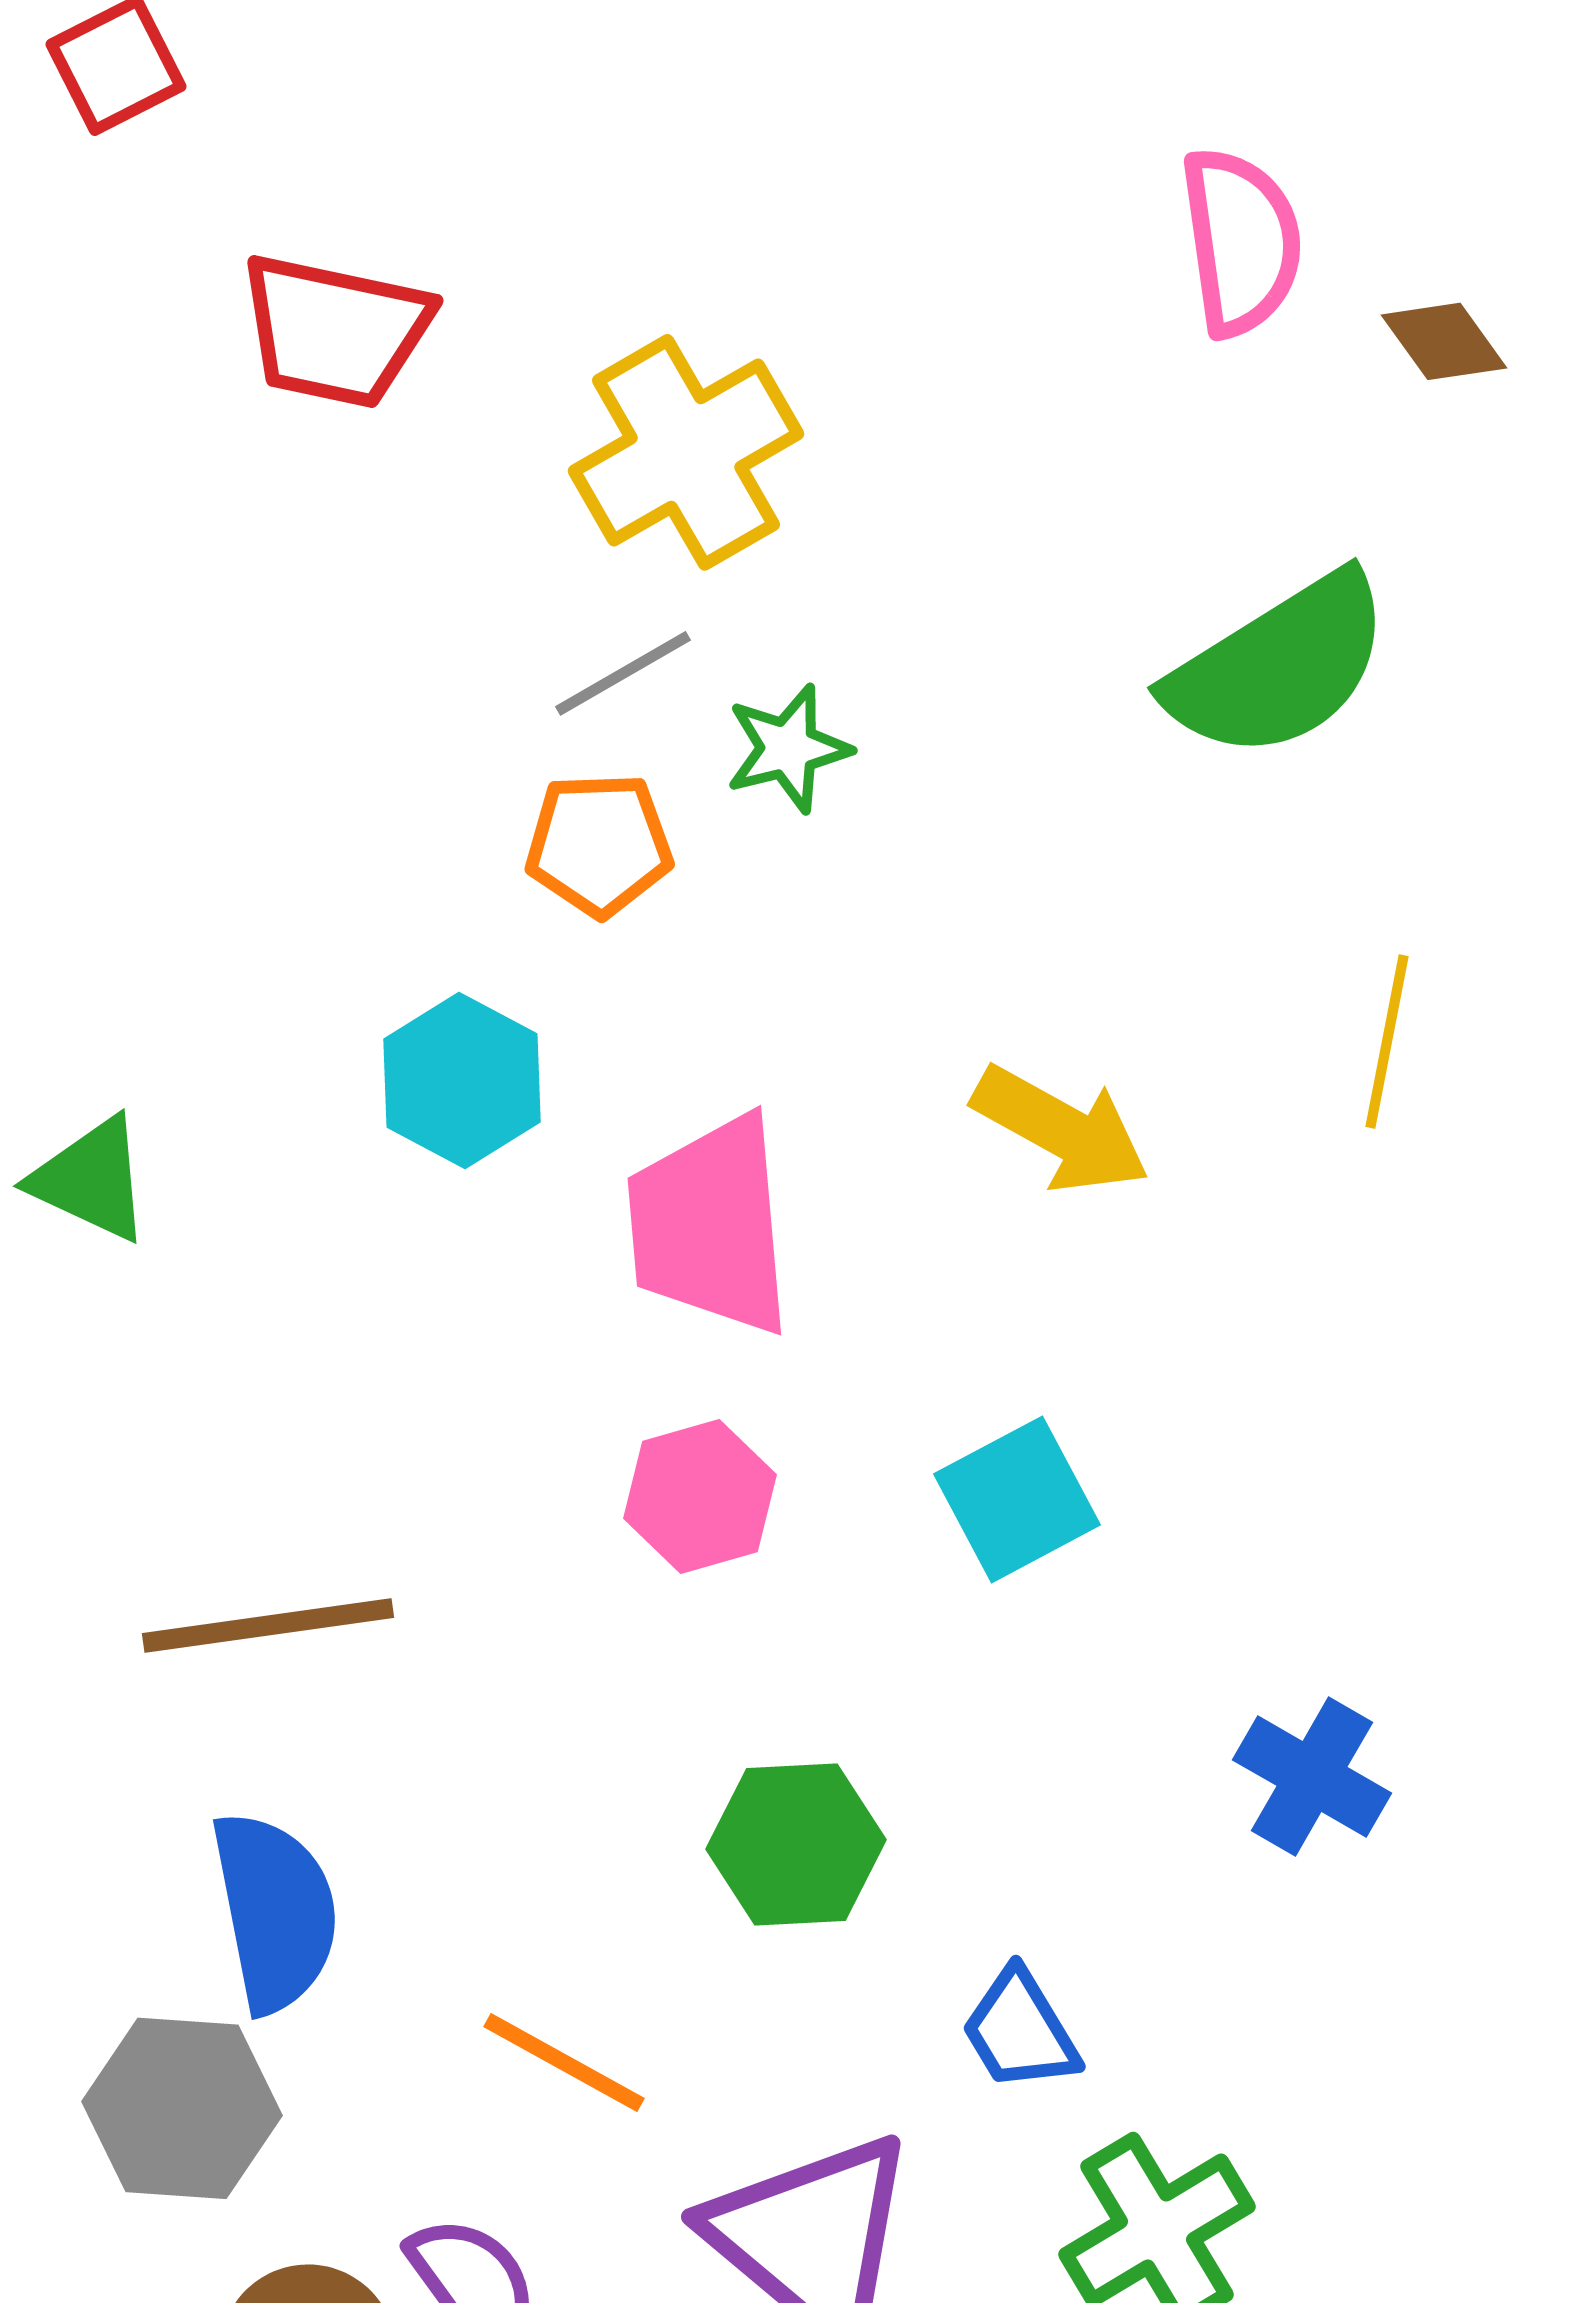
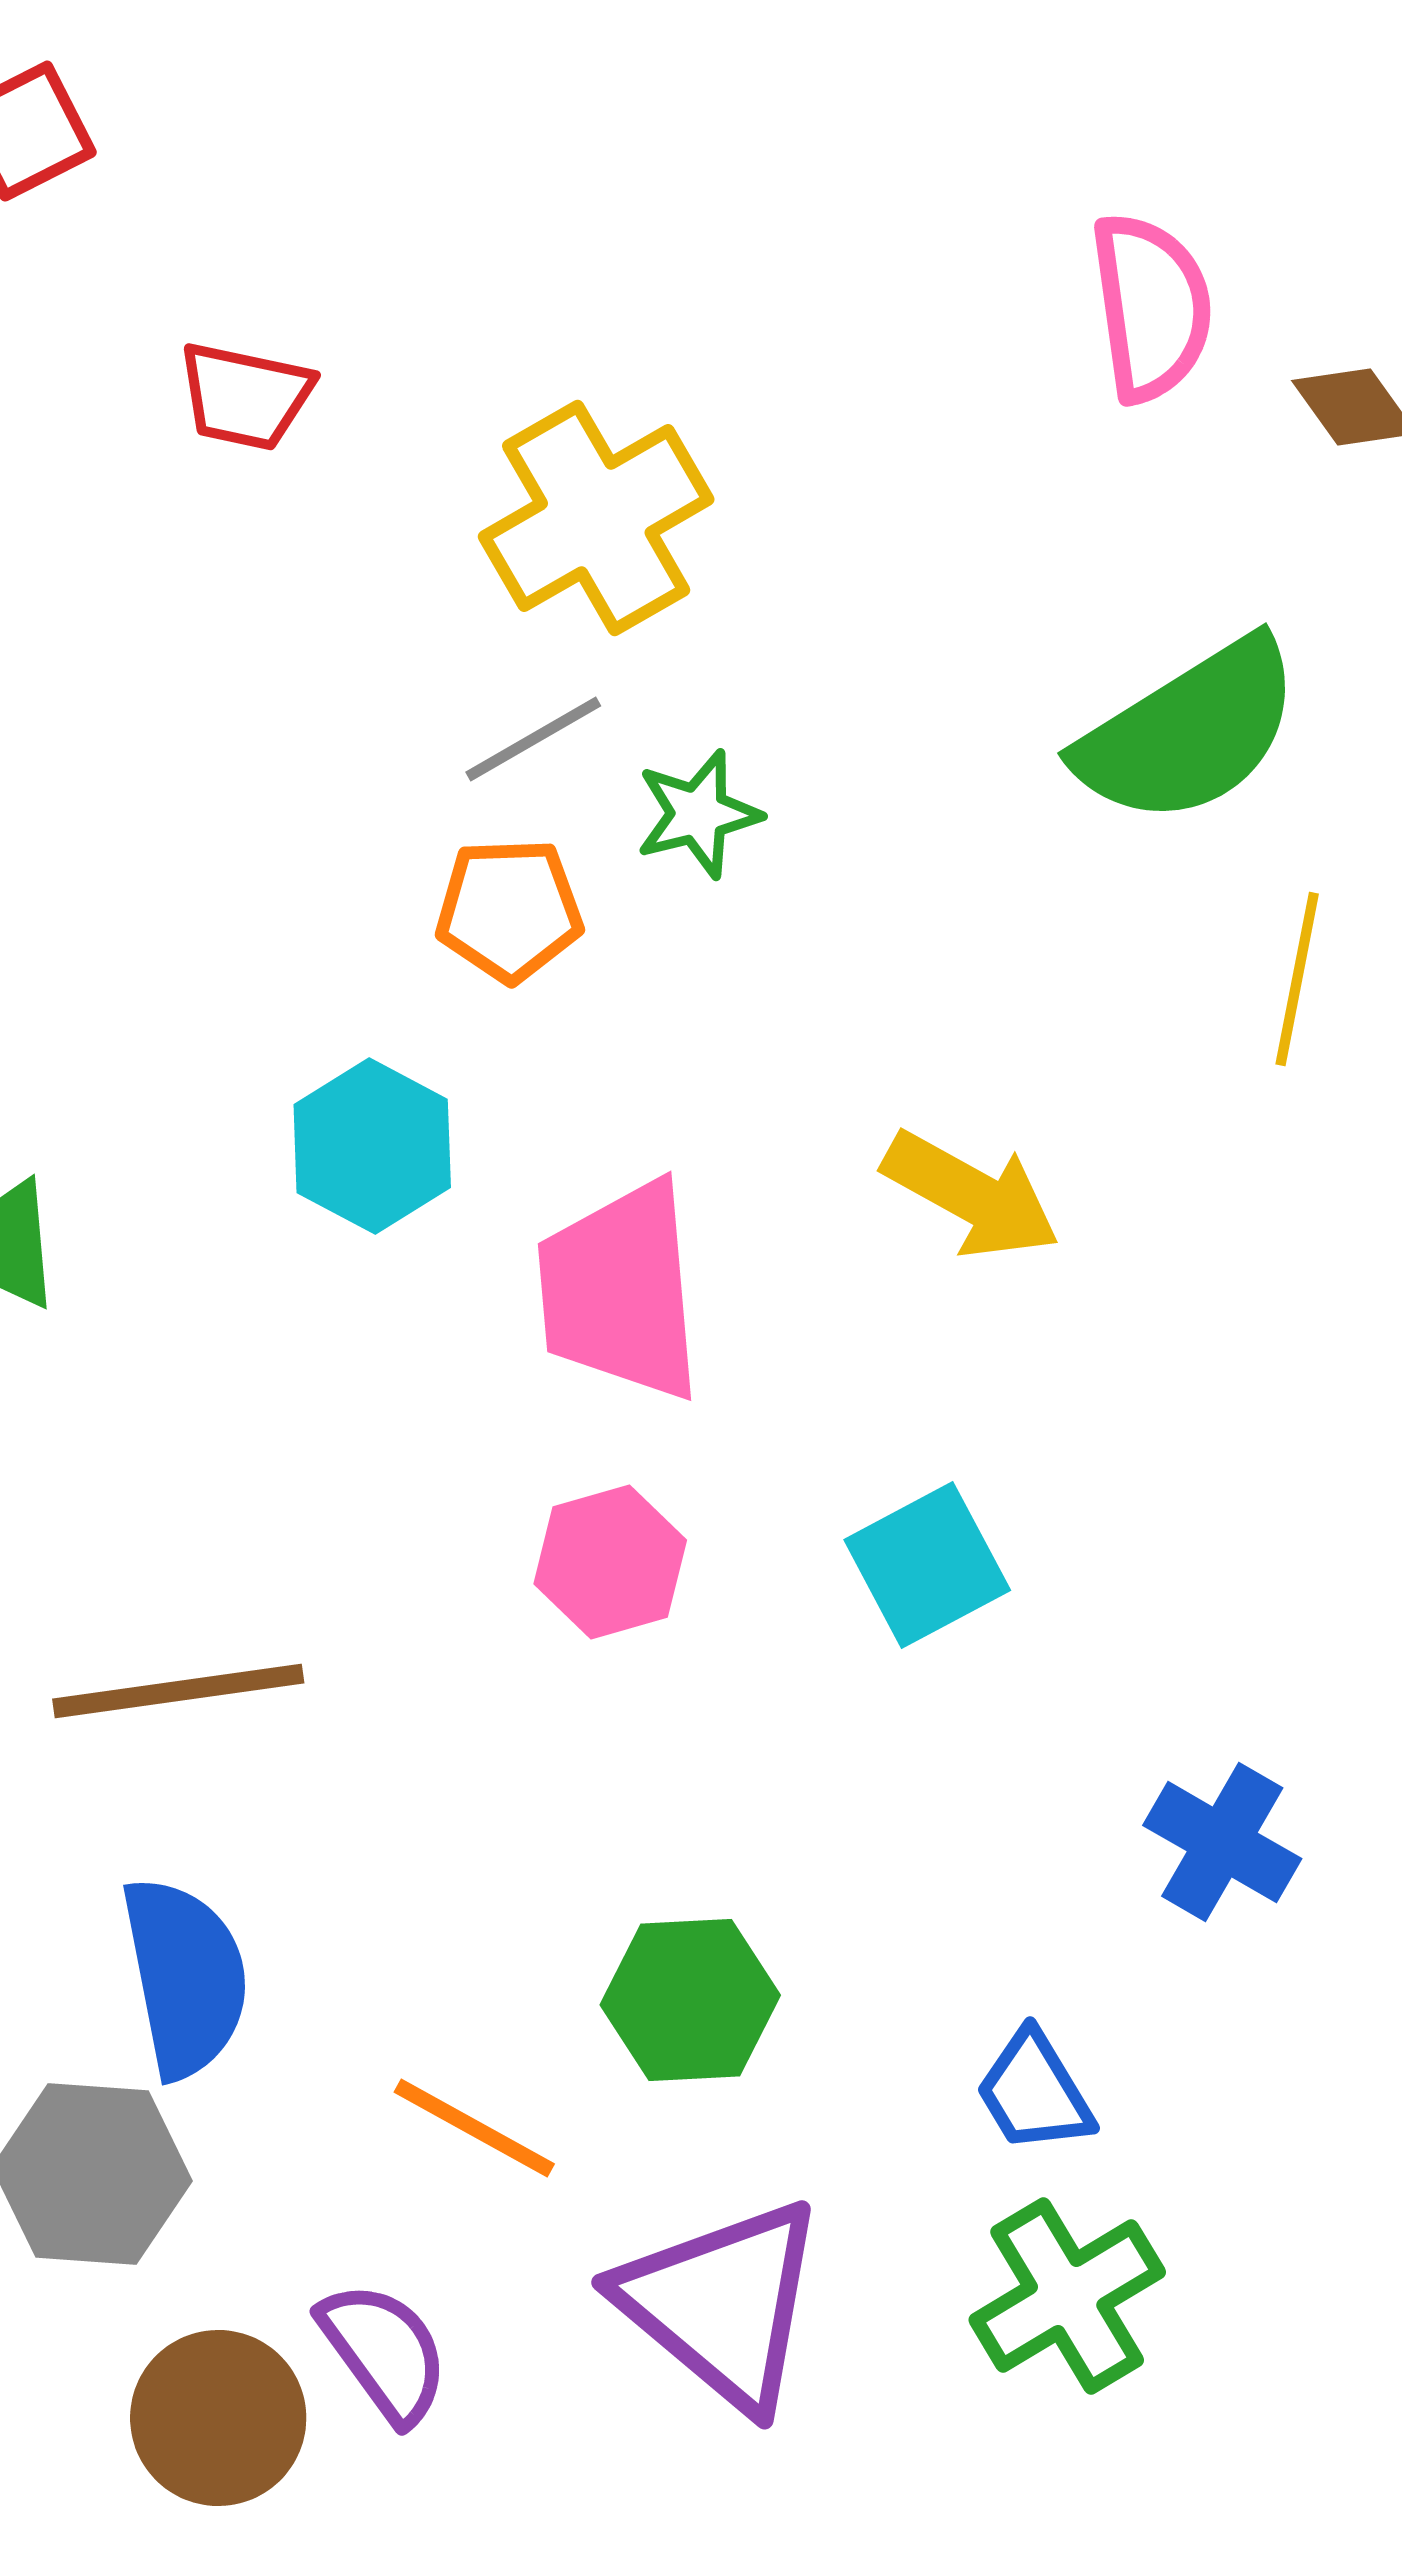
red trapezoid: (335, 330) -> (245, 396), size x0.7
yellow line: (1387, 1041) -> (1297, 979), moved
green hexagon: (796, 1844) -> (690, 2000), moved
blue trapezoid: (1020, 2030) -> (1034, 2092), moved

